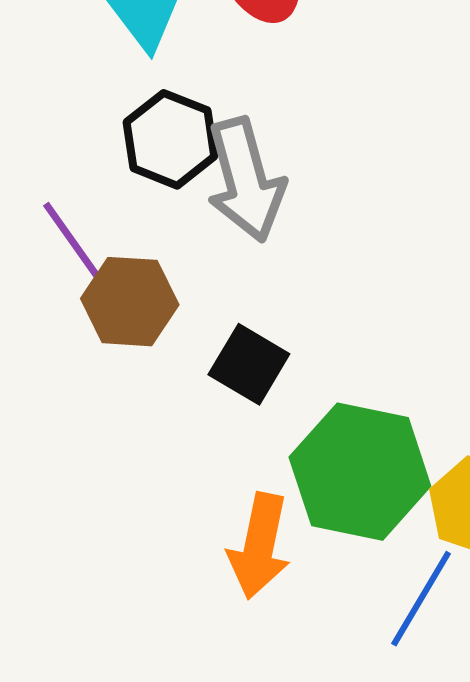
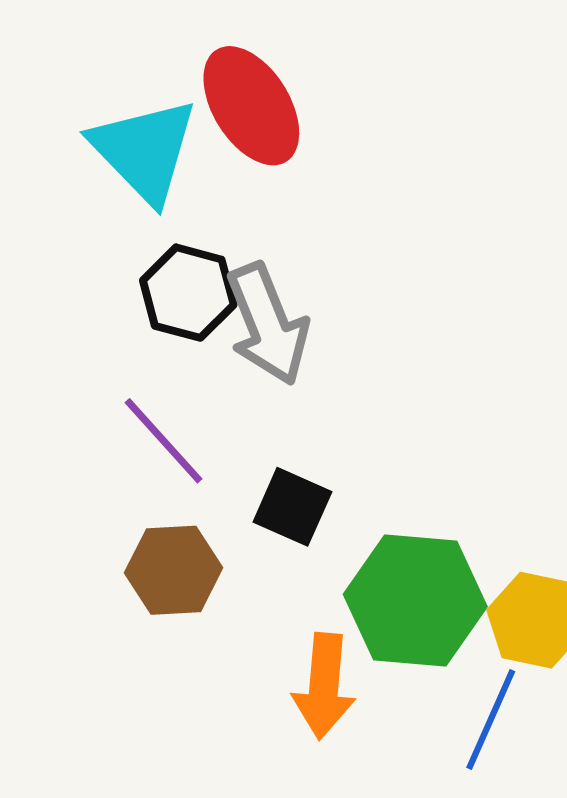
purple line: (77, 248) -> (163, 441), moved
brown hexagon: (130, 302) -> (174, 570), moved

